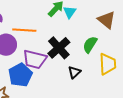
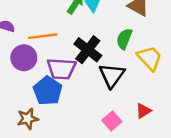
yellow trapezoid: (108, 64) -> (150, 58), turned -30
black triangle: (74, 72) -> (112, 75), size x1.6

